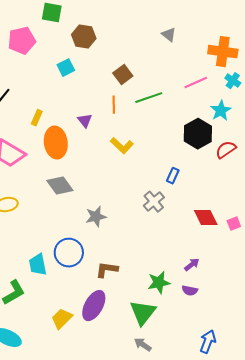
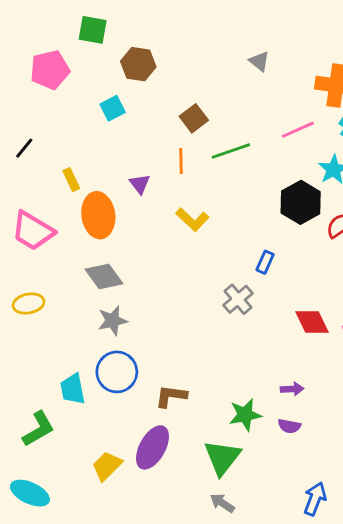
yellow rectangle: (37, 118) -> (71, 180), turned -49
gray star: (96, 217) -> (113, 321), moved
purple arrow: (192, 265) -> (292, 389), turned 35

